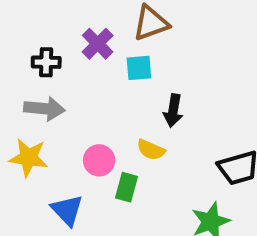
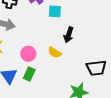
green rectangle: (126, 187) -> (29, 74), moved

